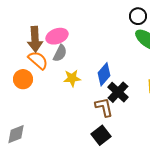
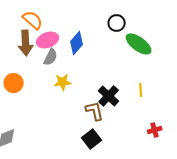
black circle: (138, 16) -> (117, 23), moved
orange semicircle: (38, 60) -> (33, 20), moved
blue diamond: (104, 74) -> (77, 43), moved

